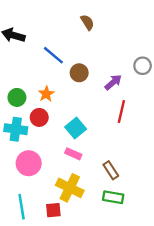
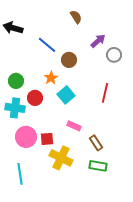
gray circle: (143, 66) -> (114, 55), moved
purple arrow: (113, 82) -> (98, 41), moved
orange star: (46, 94) -> (51, 78), moved
cyan square: (76, 128) -> (66, 95), moved
pink rectangle: (73, 154) -> (74, 126), moved
red square: (53, 210) -> (47, 139), moved

